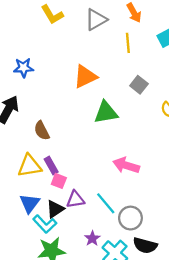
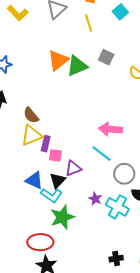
green triangle: (106, 112) -> (77, 66), moved
yellow triangle: (30, 166) -> (32, 135), moved
purple rectangle: (51, 166) -> (46, 144), turned 56
blue triangle: (30, 203) -> (34, 180), turned -30
cyan line: (106, 203) -> (101, 154), moved

